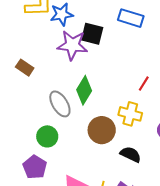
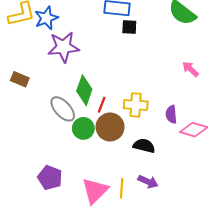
black square: (92, 34) -> (129, 27), moved, size x0.7
red line: (144, 84) -> (102, 105), moved
green circle: (47, 136) -> (83, 128), moved

